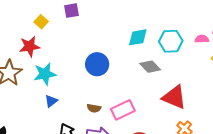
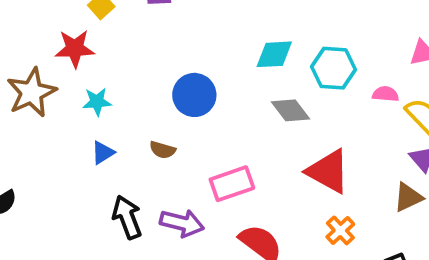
pink semicircle: (202, 39) -> (385, 94), moved
cyan star: (45, 74) -> (97, 102), size x0.7
brown semicircle: (94, 108) -> (163, 150), moved

